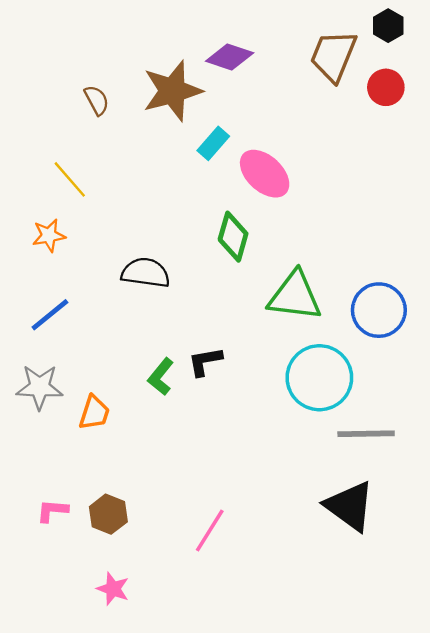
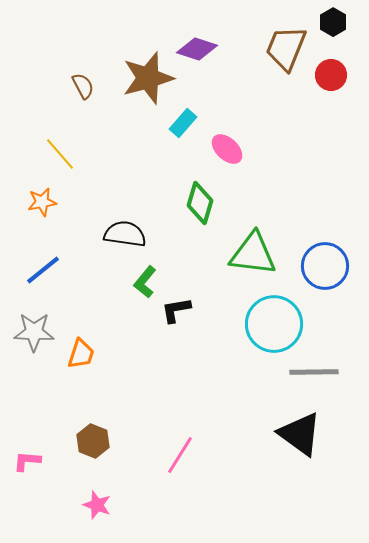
pink ellipse: (265, 174) -> (227, 149), size x0.7
green L-shape: (161, 377) -> (145, 282), moved
pink L-shape: (52, 511) -> (27, 461), moved

